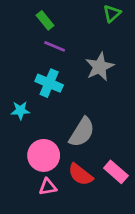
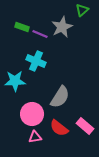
green rectangle: (45, 20) -> (22, 27), moved, turned -32
gray star: (100, 67) -> (62, 27), moved
cyan star: (20, 110) -> (15, 81), size x1.5

